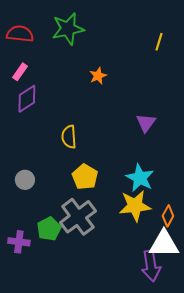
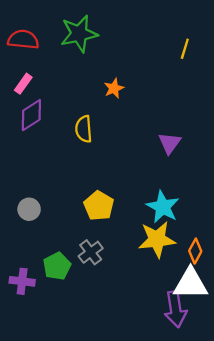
yellow semicircle: (69, 137) -> (84, 129), moved
gray cross: (78, 217) -> (91, 252), size x0.6

